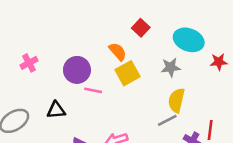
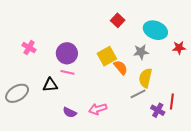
orange semicircle: (118, 52) -> (121, 67), moved
pink cross: (29, 63) -> (29, 48), turned -32
pink line: (93, 90) -> (68, 72), moved

